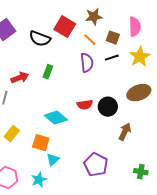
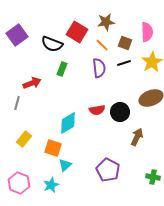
green rectangle: (48, 72) -> (62, 69), moved
cyan diamond: (56, 118) -> (68, 123), turned -70

